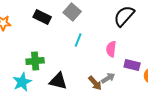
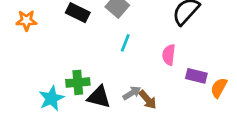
green cross: (35, 61) -> (78, 82), moved
gray arrow: (108, 78) -> (132, 93), moved

